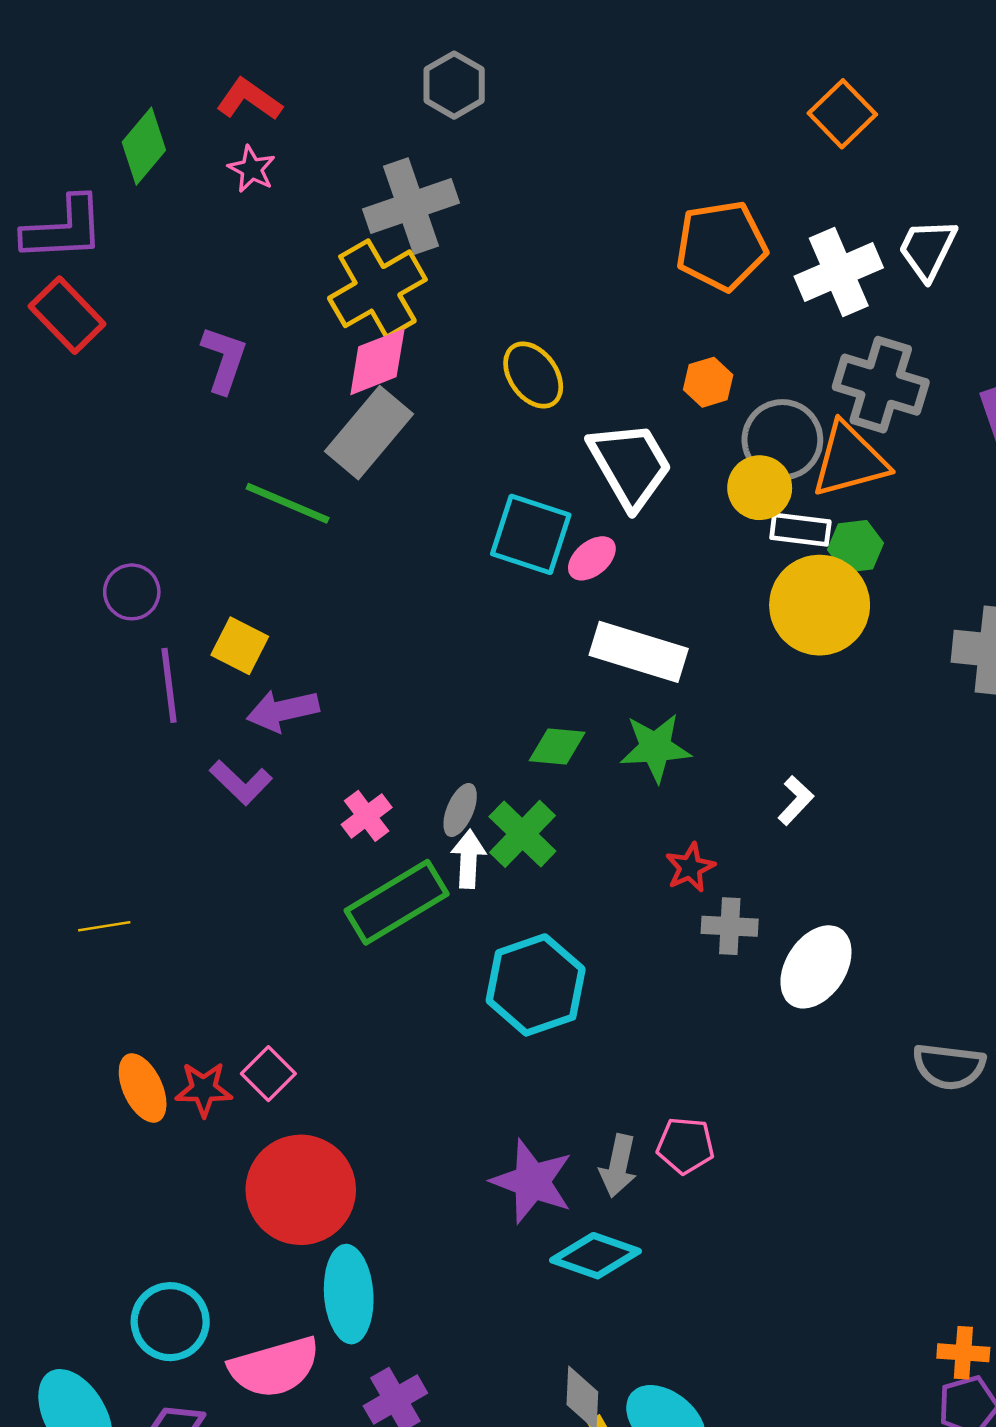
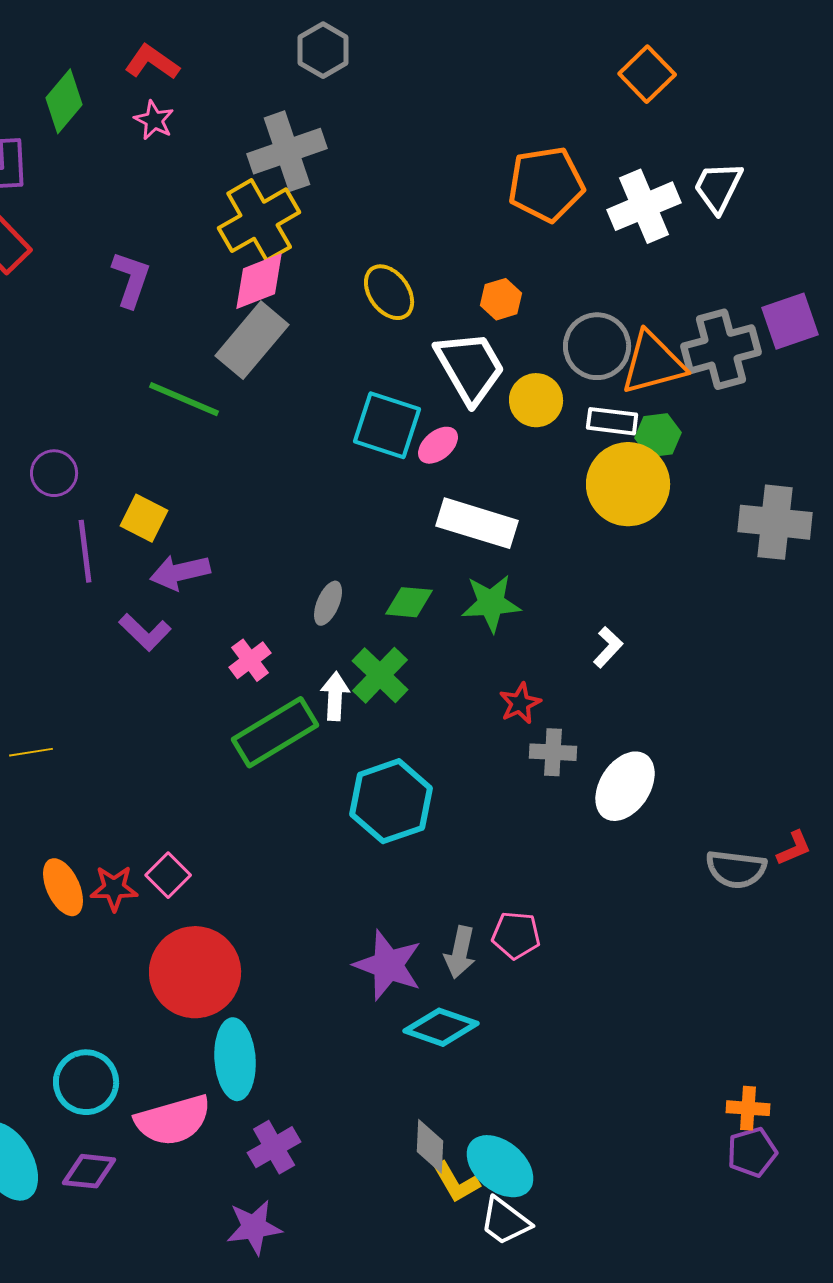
orange hexagon: (708, 382) -> (501, 299), moved
gray cross: (881, 385) -> (721, 349), moved, turned -32
yellow circle: (760, 488) -> (536, 400), moved
gray ellipse: (460, 810) -> (328, 603), moved

